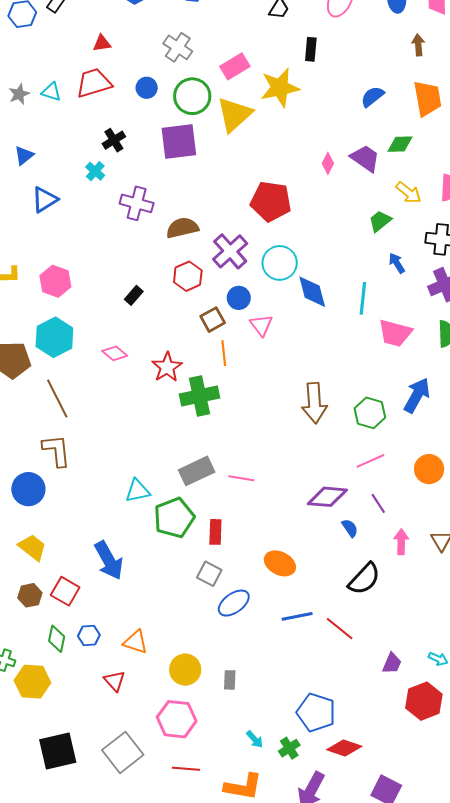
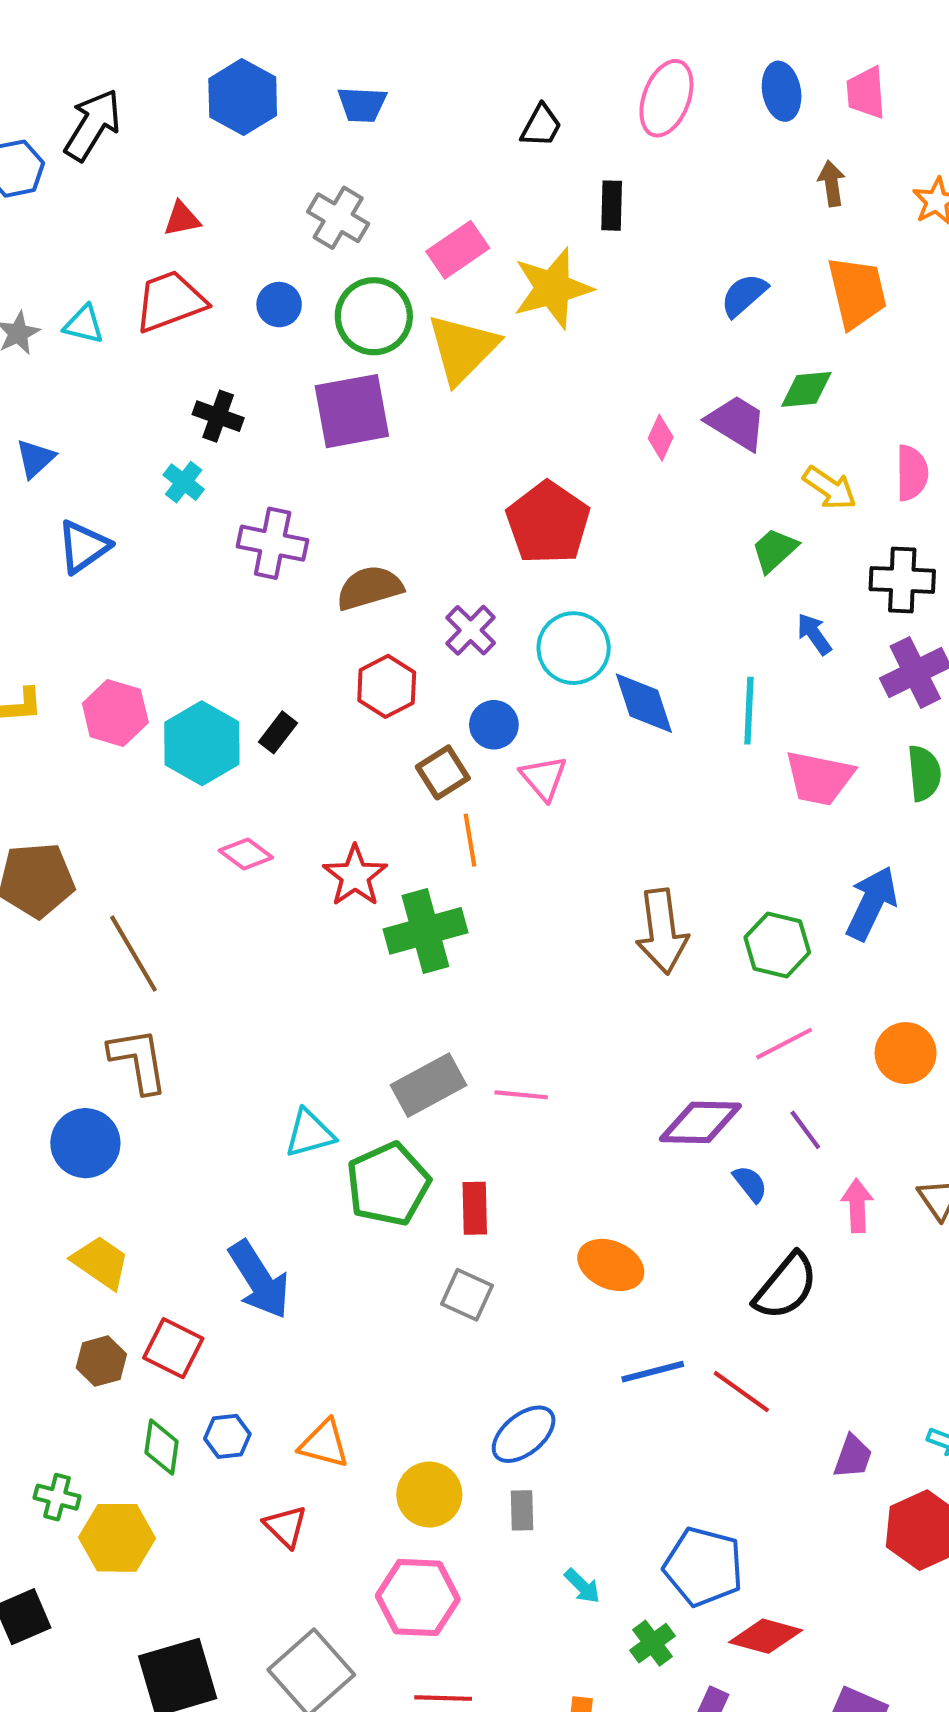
black cross: (114, 140) -> (218, 416), turned -35
red pentagon: (271, 201) -> (548, 523), turned 30
purple cross: (230, 251) -> (471, 630), size x0.7
cyan hexagon: (54, 337) -> (202, 743), moved
blue ellipse: (234, 603) -> (524, 1434), moved
cyan arrow: (255, 739) -> (582, 1586), moved

